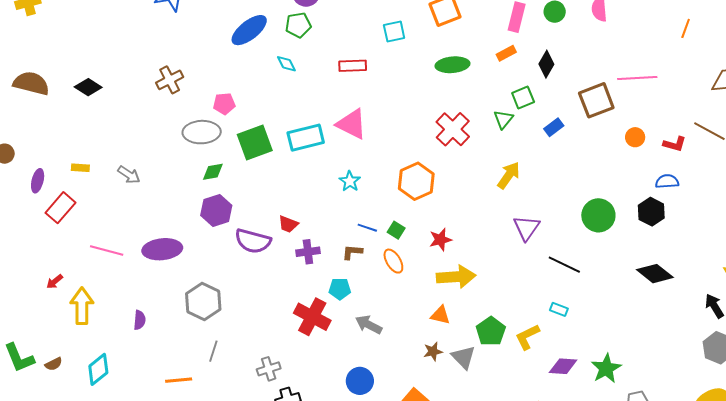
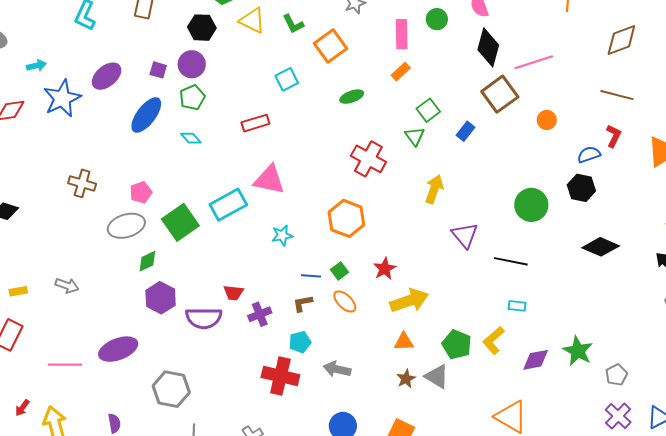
black diamond: (546, 64) -> (488, 47), moved, size x1.4
green ellipse: (452, 65) -> (352, 97), size x0.7
brown cross: (170, 80) -> (82, 183), turned -32
red L-shape: (675, 144) -> (614, 136), moved, turned -65
cyan star: (350, 181) -> (282, 235), turned -30
green square: (396, 230) -> (340, 271), turned 36

